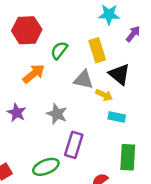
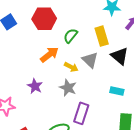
gray triangle: (83, 80) -> (90, 60), turned 30
yellow arrow: (104, 95) -> (71, 67), moved

